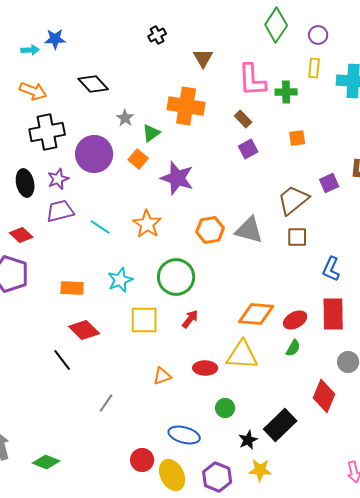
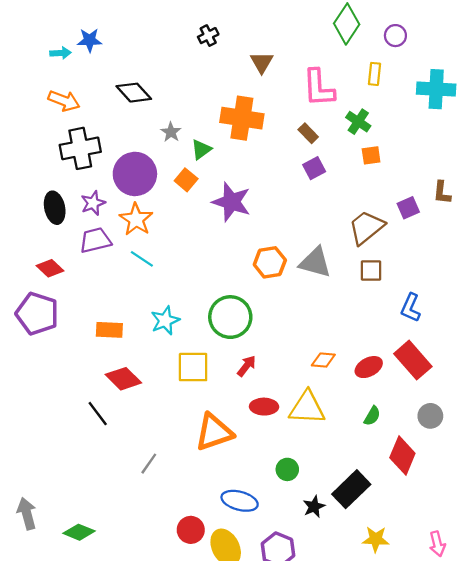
yellow rectangle: (314, 68) -> (375, 74), moved
green cross: (286, 92) -> (358, 122), moved, turned 35
orange star: (147, 224) -> (136, 219), moved
orange diamond: (256, 314) -> (323, 360), size x0.6
red rectangle: (333, 314) -> (413, 360), turned -40
green semicircle: (293, 348) -> (372, 416), moved
red ellipse: (205, 368) -> (264, 407), moved
orange triangle: (162, 376) -> (214, 432), size x1.8
yellow star: (260, 470) -> (376, 539), moved

